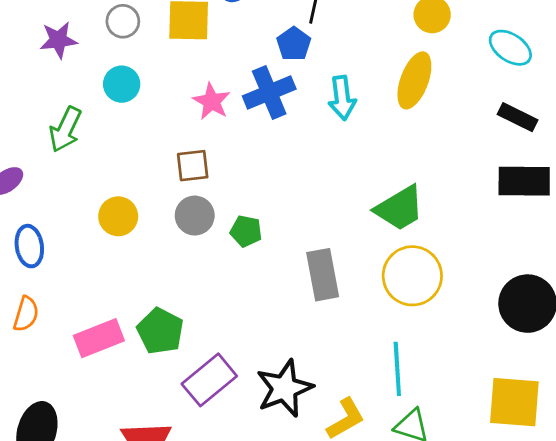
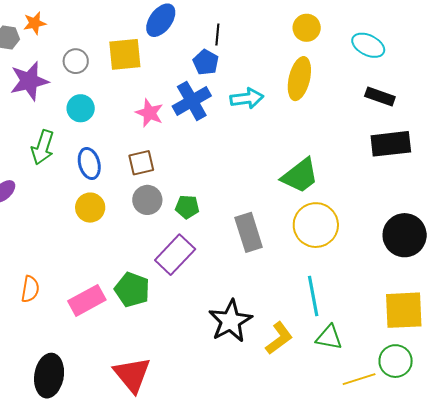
purple star: (58, 40) -> (29, 81), size x1.4
cyan arrow: (342, 98) -> (247, 98), turned -84
blue ellipse: (29, 246) -> (89, 163), moved
purple rectangle: (209, 380) -> (175, 255), moved

